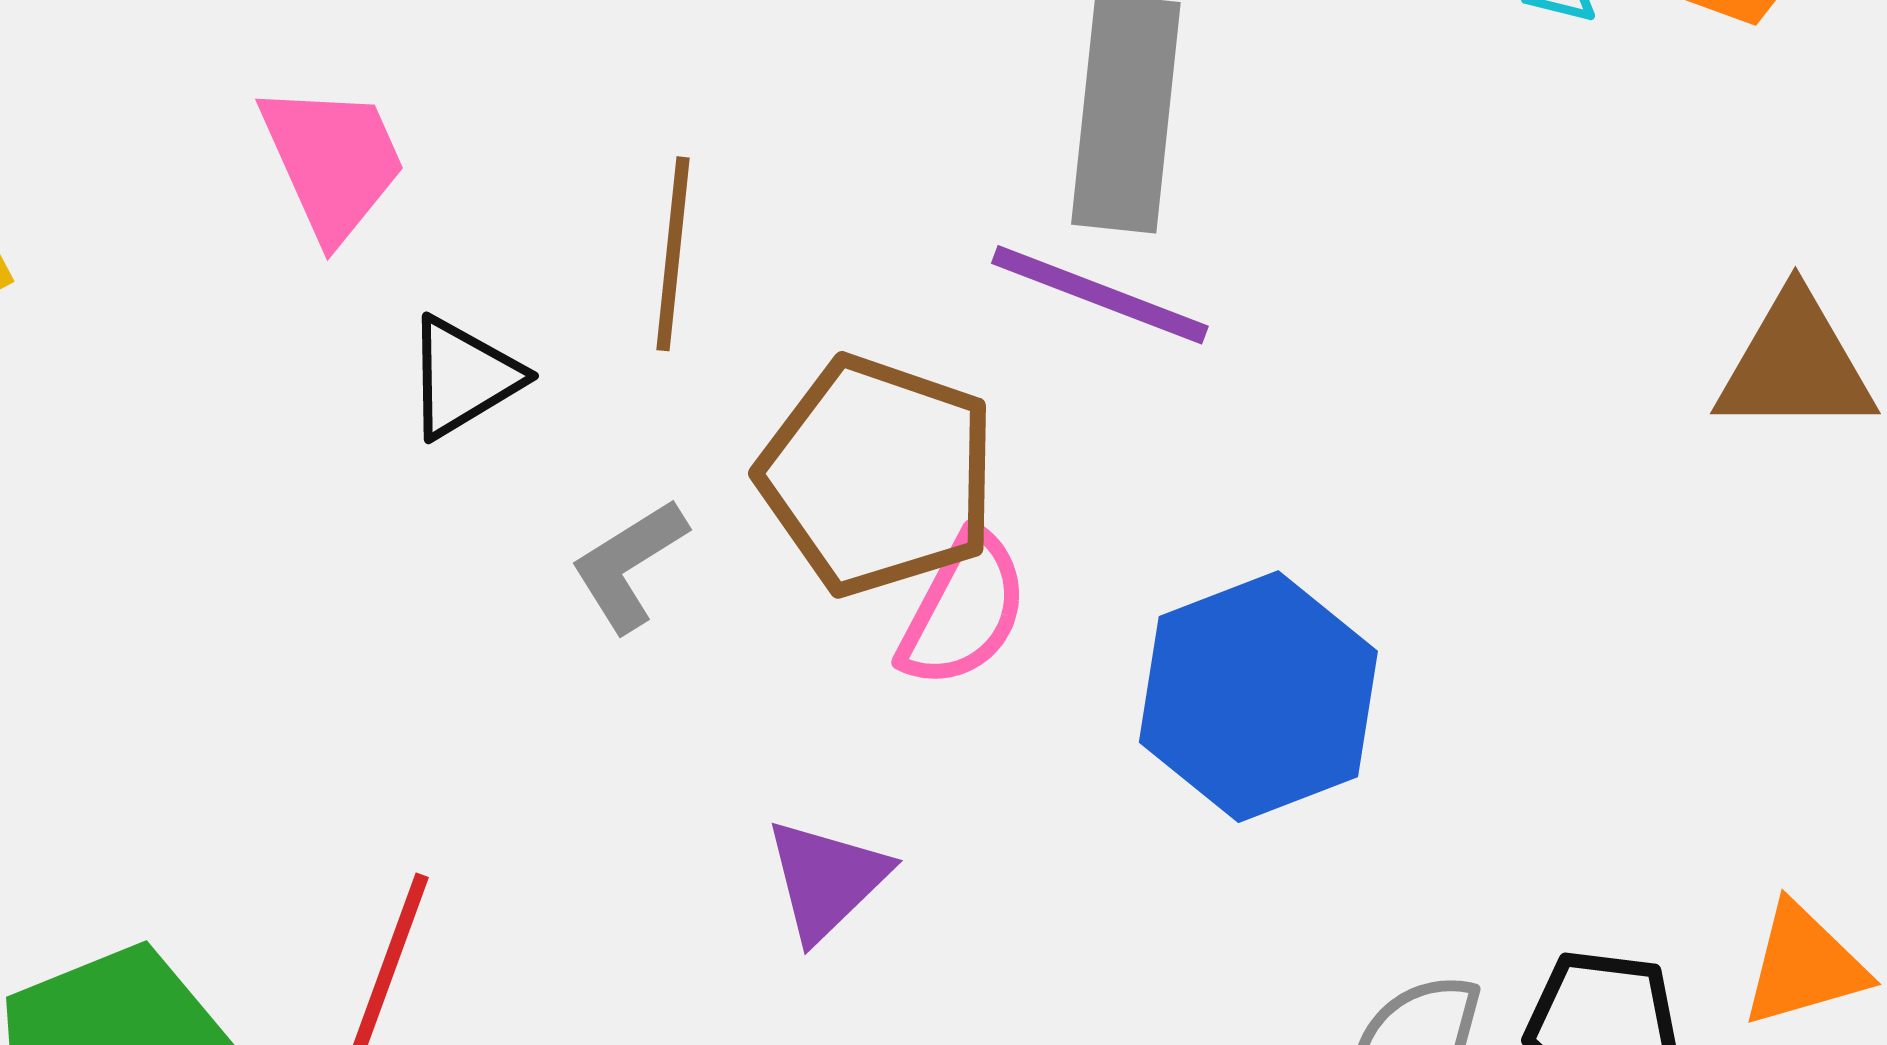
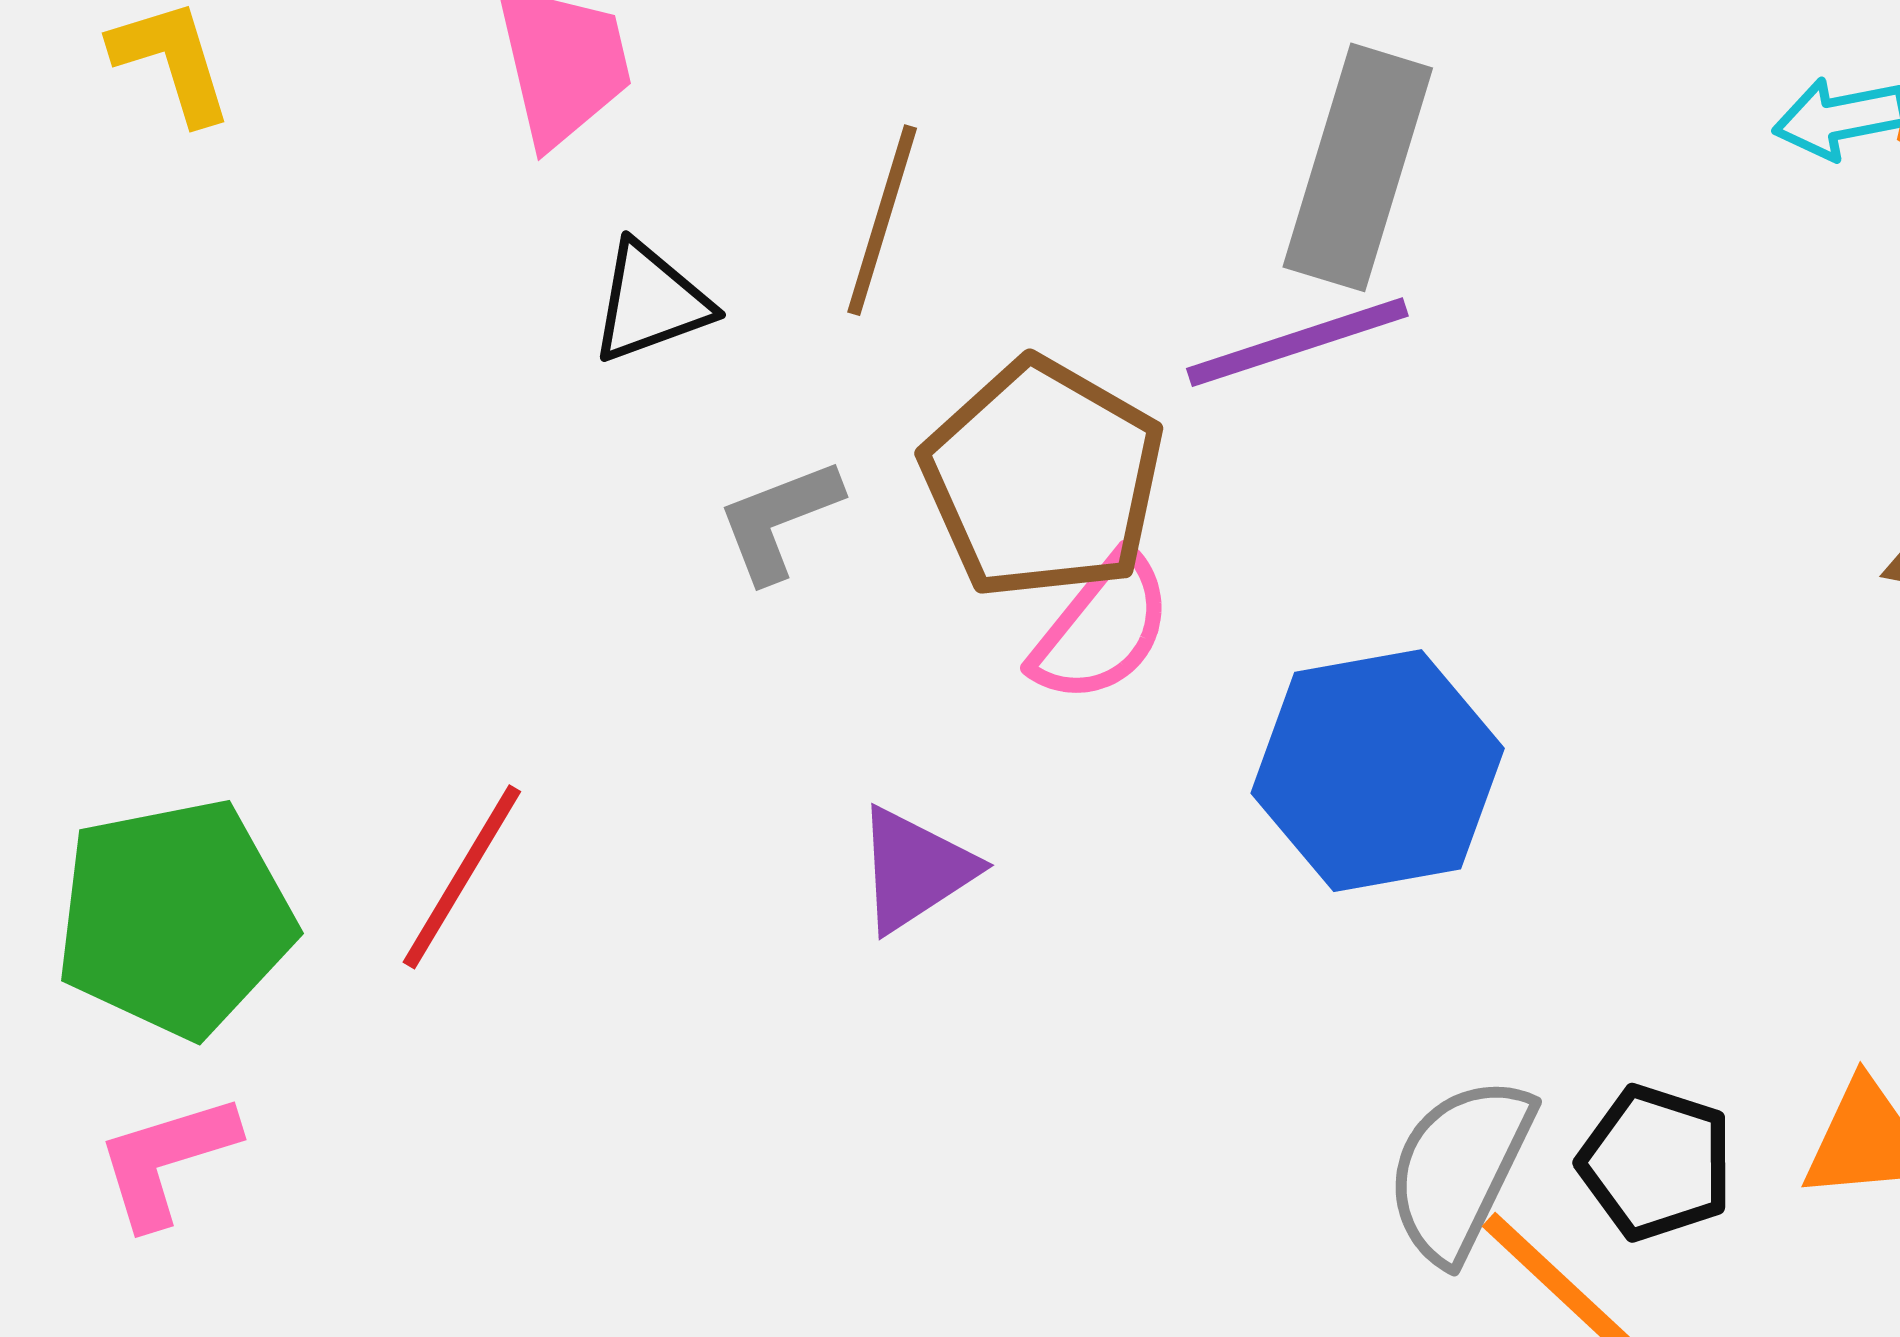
purple line: (1100, 295) -> (1297, 342), turned -50

